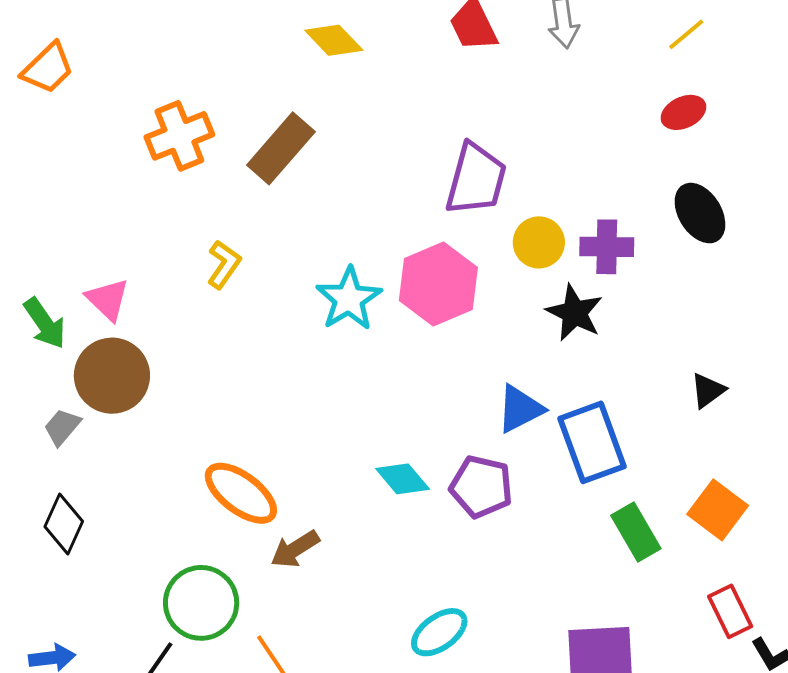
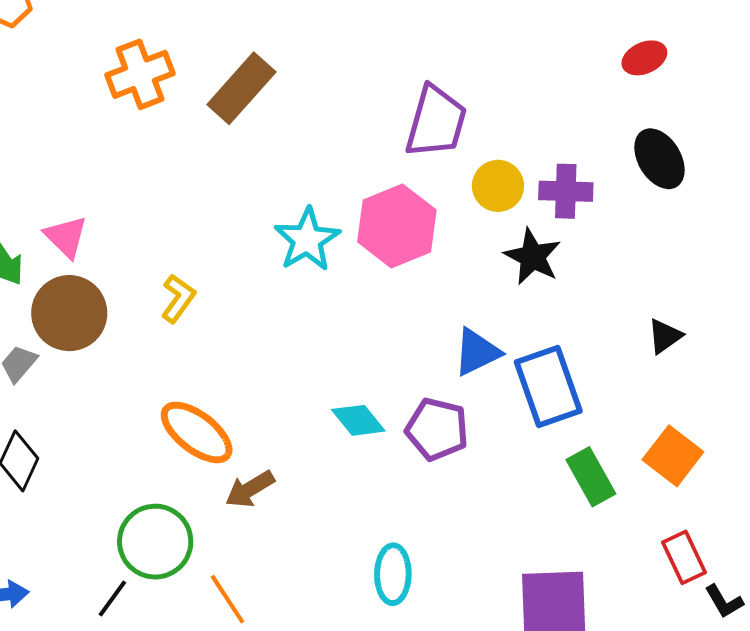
yellow L-shape: (224, 264) -> (178, 298), moved
cyan ellipse: (439, 632) -> (393, 574), turned -54

